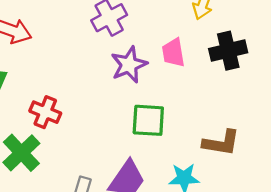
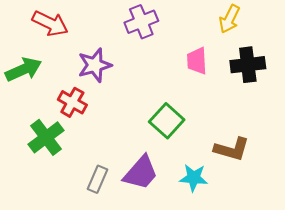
purple star: (129, 65) -> (95, 65), moved
green square: (148, 120) -> (167, 121), turned 32

